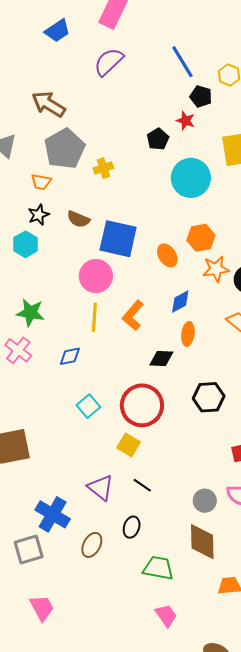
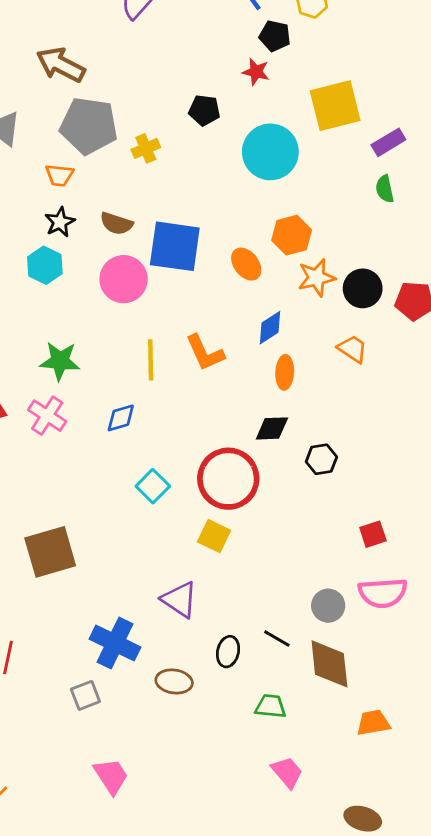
black pentagon: (158, 139) -> (204, 110), moved, turned -30
gray pentagon: (65, 149) -> (89, 126), turned -30
pink circle: (96, 276) -> (124, 279), moved
orange L-shape: (133, 315) -> (205, 353), turned -60
black diamond: (161, 359) -> (272, 428), moved
black hexagon: (209, 397) -> (321, 459), size x0.7
black line: (142, 485) -> (277, 638), moved
brown ellipse: (92, 545) -> (174, 681), turned 75
gray square: (29, 549) -> (85, 695), size x0.7
green trapezoid: (158, 568) -> (271, 706), size x0.7

